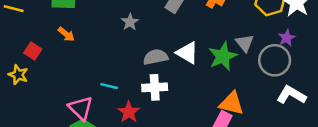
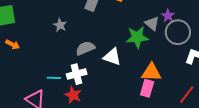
purple star: (287, 38) -> (168, 16), moved
white triangle: (187, 53) -> (112, 57), moved
green star: (223, 56) -> (137, 37), turned 30
white cross: (155, 87) -> (77, 74), moved

